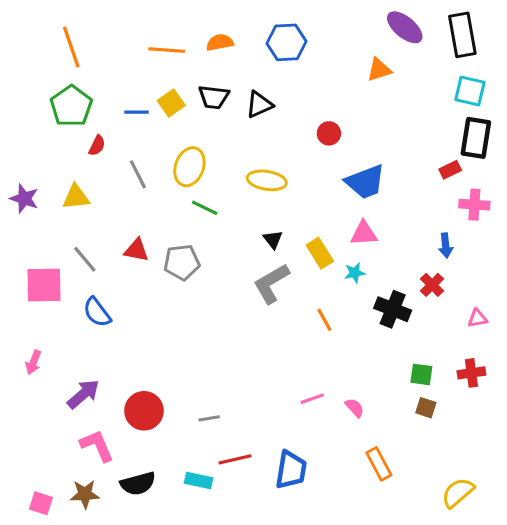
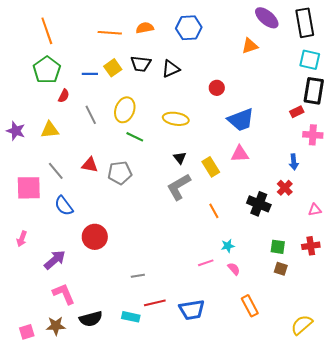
cyan star: (355, 273) -> (228, 246), moved
red circle: (144, 411) -> (95, 237), moved
blue trapezoid: (291, 470) -> (192, 310), turned 72
pink square: (41, 503) -> (27, 332), turned -35

